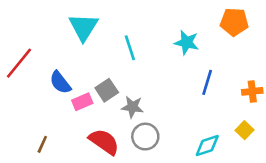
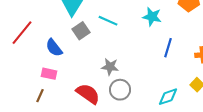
cyan line: (130, 48) -> (108, 21), turned -48
gray square: (107, 90) -> (81, 31), moved
pink rectangle: (82, 102) -> (49, 74), moved, turned 35

